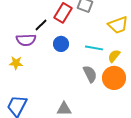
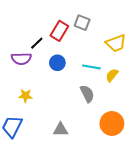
yellow star: (16, 63) -> (25, 96), moved
orange circle: (114, 78) -> (112, 123), moved

